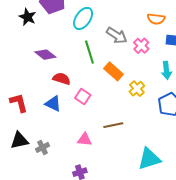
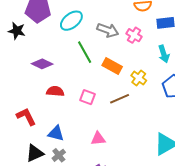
cyan ellipse: (83, 18) -> (71, 21), turned 30
red semicircle: (62, 79) -> (55, 91), moved
blue triangle: (53, 104) -> (56, 133), moved
brown line: (113, 125) -> (120, 99), moved

